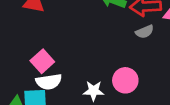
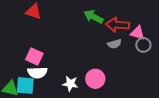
pink square: (42, 61) -> (34, 57), turned -30

